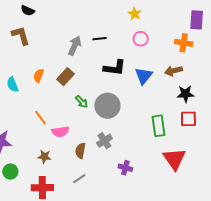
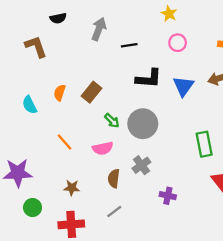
black semicircle: (28, 11) -> (58, 18), moved, turned -32
gray arrow: (75, 46) -> (99, 29), moved
pink semicircle: (60, 132) -> (103, 148), moved

